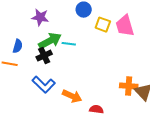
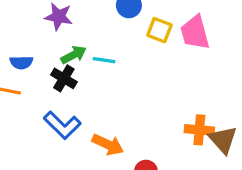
green arrow: (50, 41) -> (74, 55), size x0.7
blue semicircle: (18, 46) -> (21, 62), turned 72
black cross: (44, 56) -> (64, 78), turned -35

